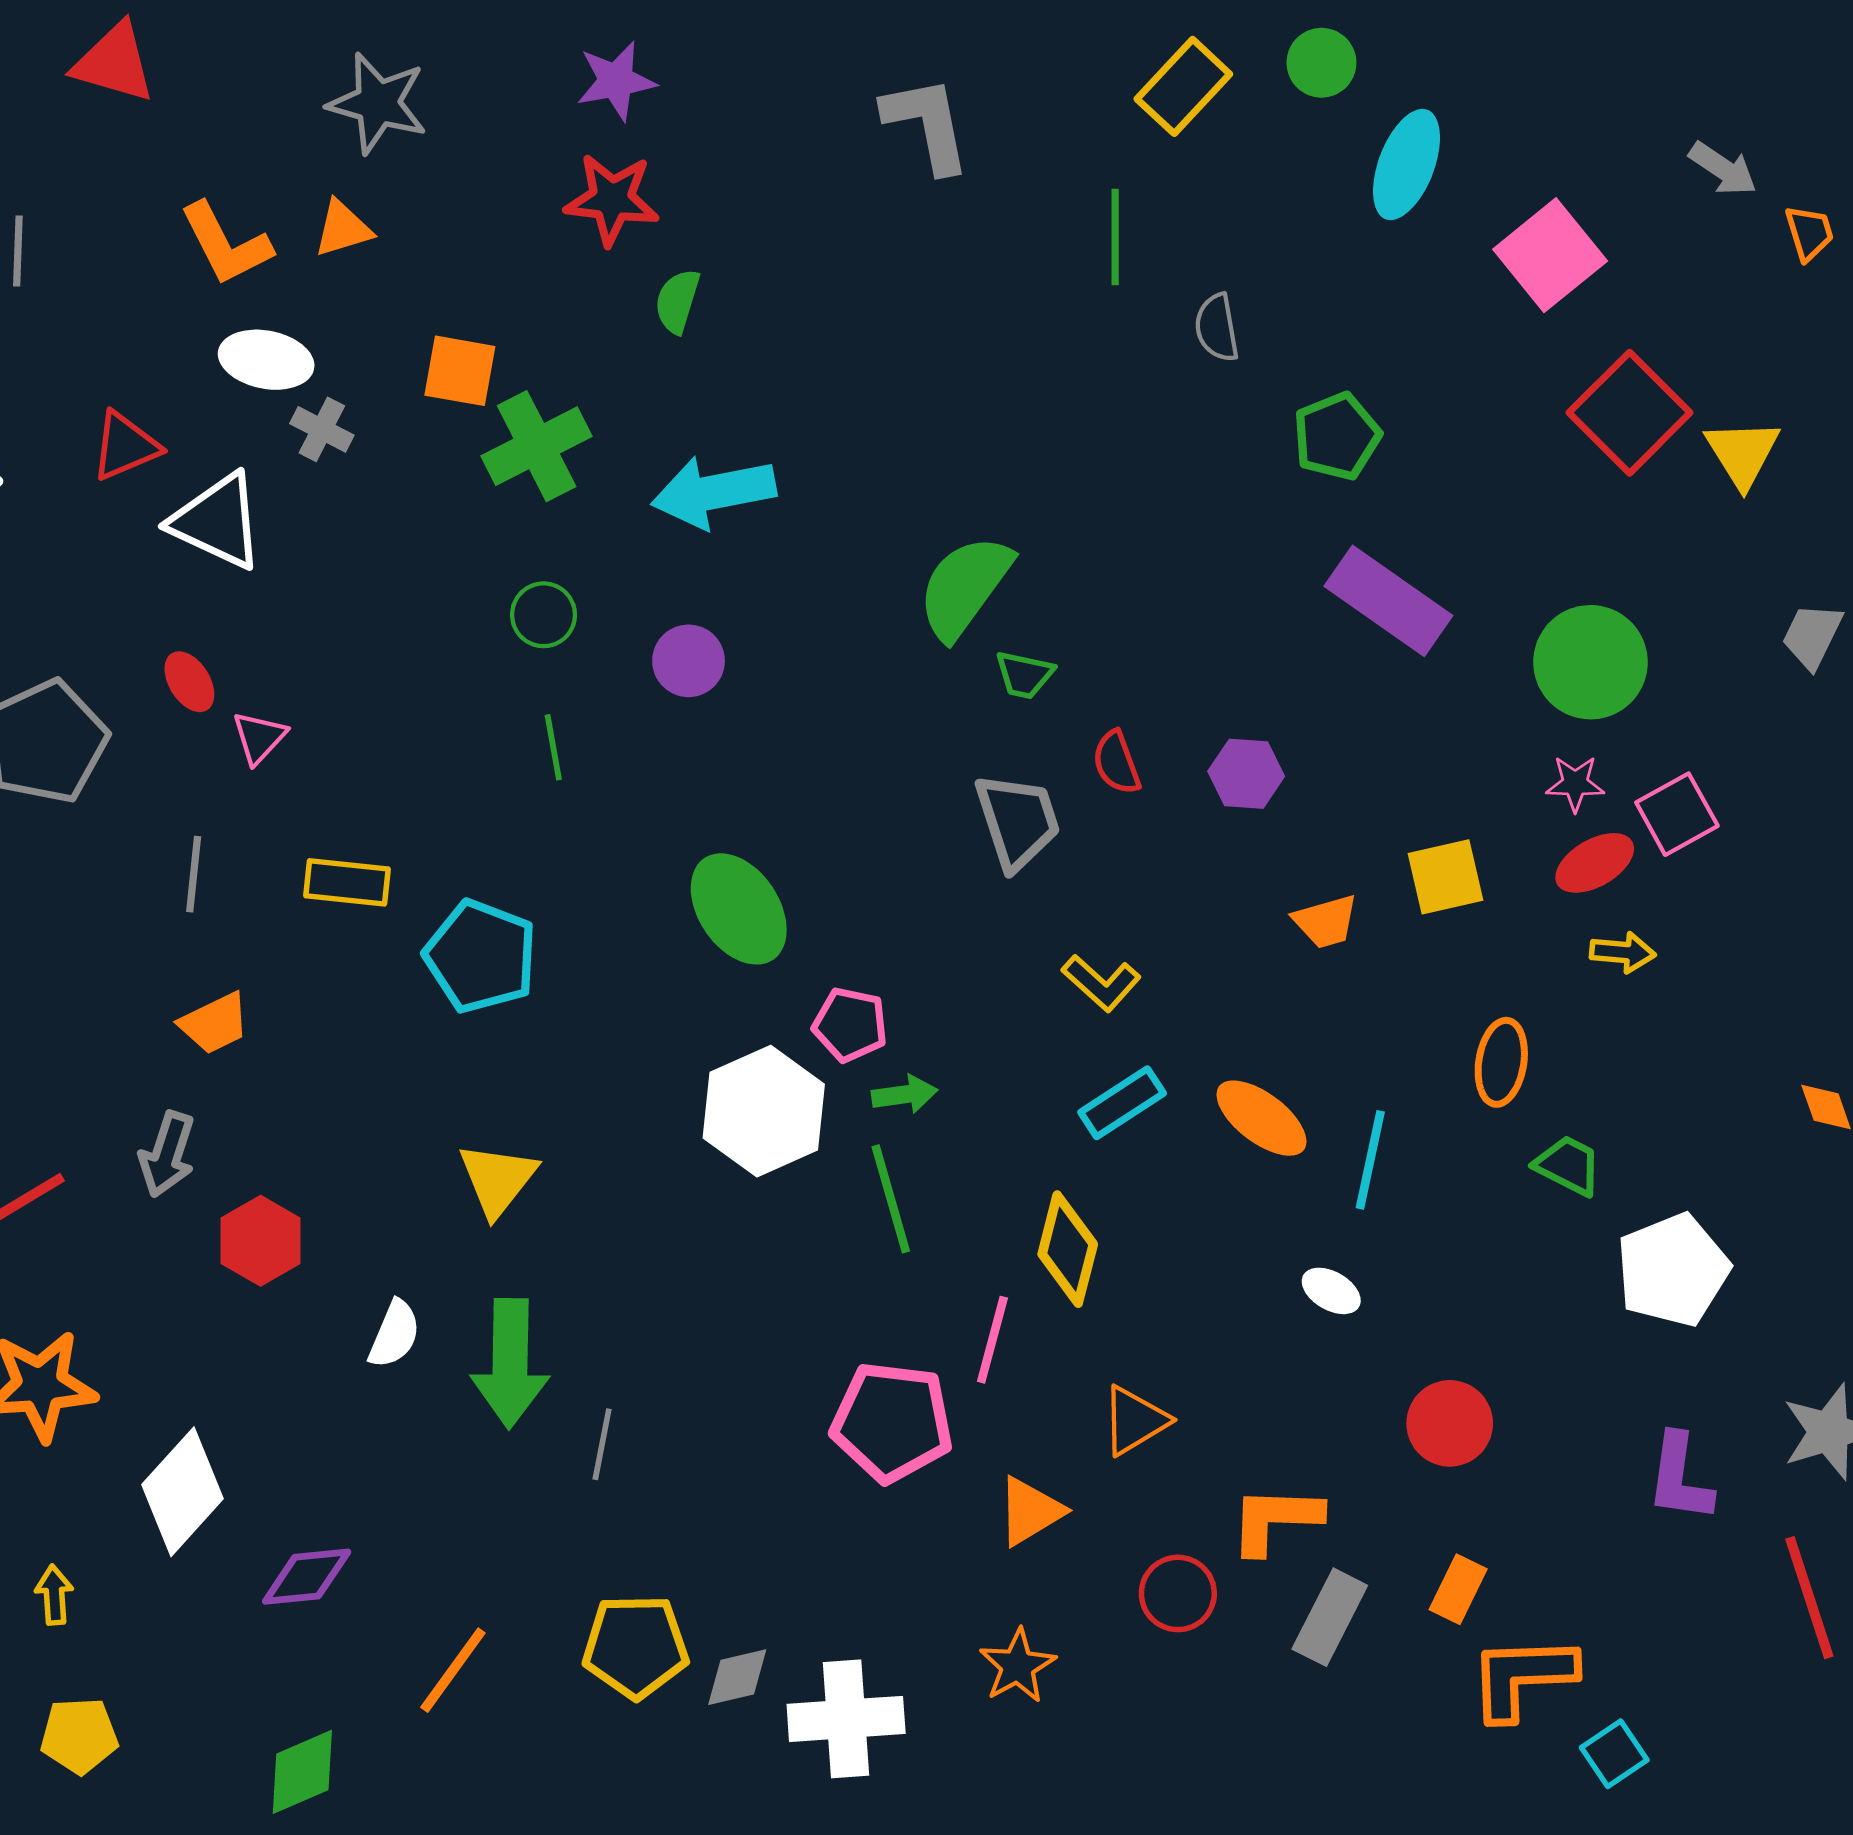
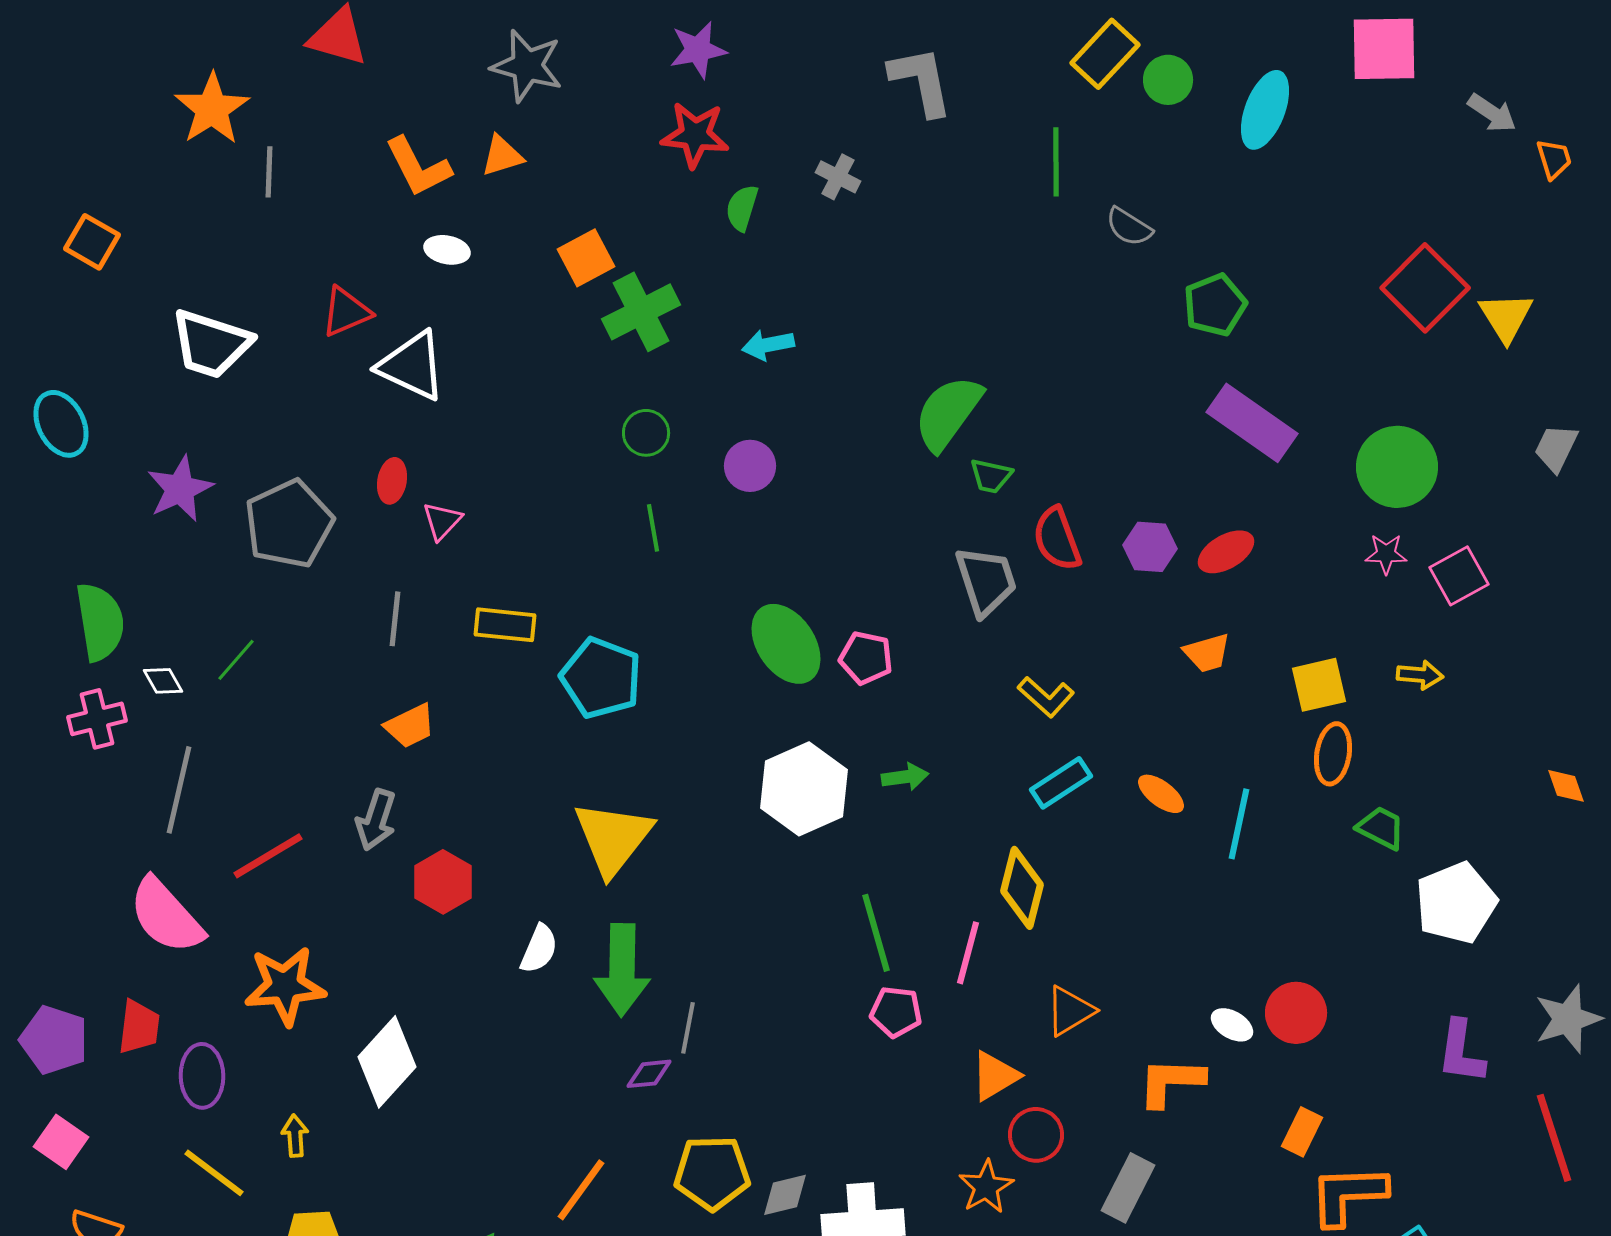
green circle: (1321, 63) -> (1168, 80), moved
pink square: (1550, 255) -> (1384, 49), moved, turned 38
gray semicircle: (1217, 328) -> (1129, 227), turned -48
white ellipse: (266, 360) -> (447, 250), size x0.7
orange square: (460, 371) -> (586, 258), turned -38
gray cross: (322, 429) -> (838, 177), moved
cyan arrow: (714, 492) -> (768, 345), size x0.6
red ellipse: (189, 682) -> (392, 481), turned 42
red semicircle: (1117, 763) -> (1057, 539), size x1.4
red ellipse: (1595, 863) -> (1226, 552), moved
yellow square: (1446, 877) -> (1319, 685), moved
pink pentagon: (850, 1025) -> (866, 658), moved
orange ellipse: (1261, 1118) -> (1161, 794), size x0.7
yellow triangle: (498, 1179) -> (613, 838), size x1.4
green line: (891, 1199) -> (876, 933), moved
white ellipse: (1331, 1291) -> (1232, 1025), moved
pink pentagon: (892, 1422) -> (896, 1012), size x0.6
purple diamond: (307, 1577) -> (649, 1074), moved, size x0.7
red circle: (1178, 1593) -> (1036, 1135), moved
gray rectangle: (1330, 1617) -> (1128, 1188), moved

